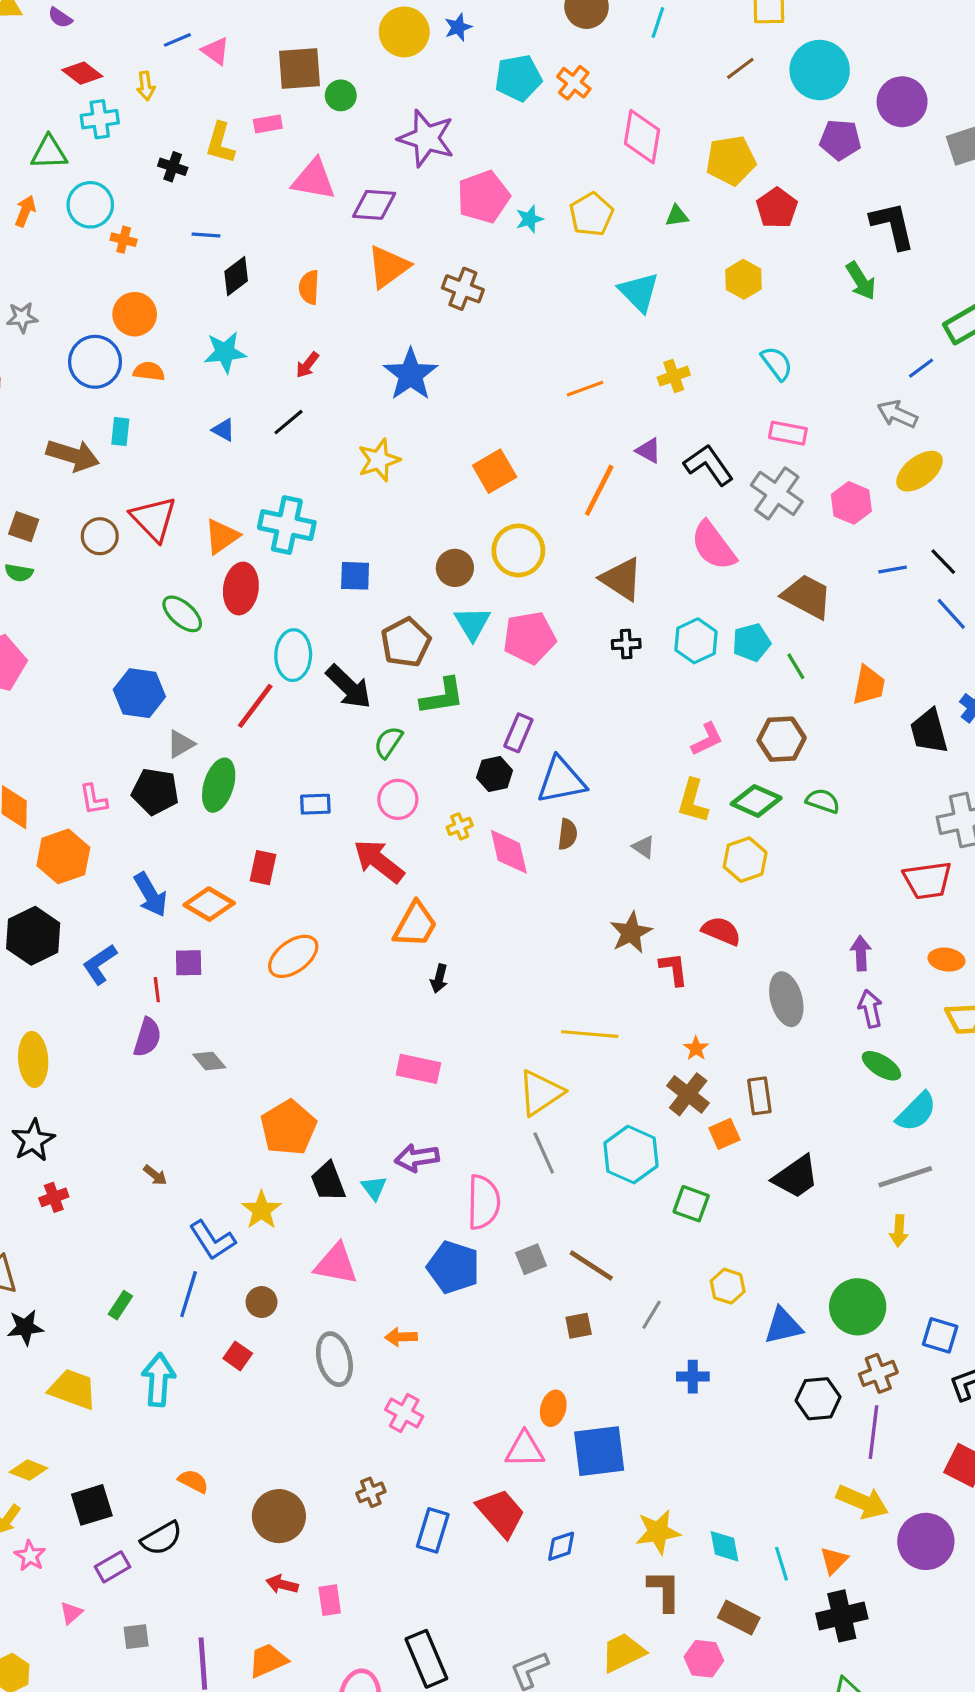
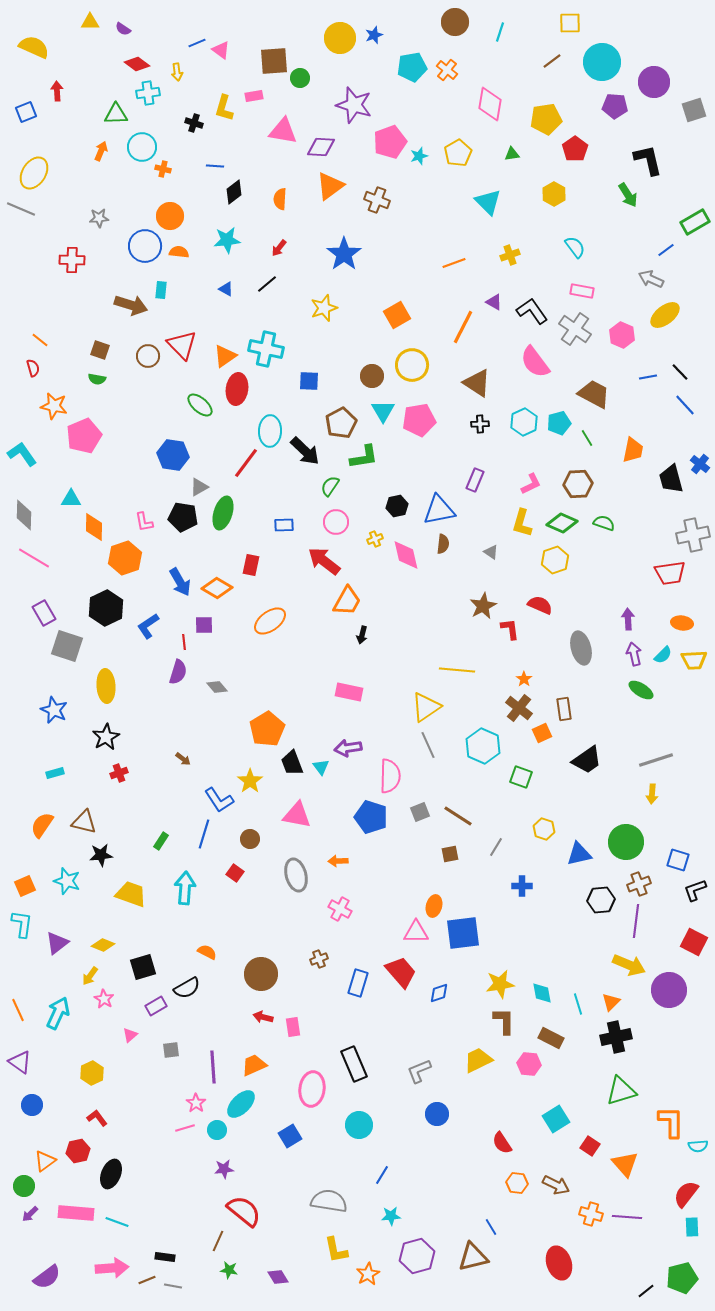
purple rectangle: (518, 733) -> (475, 480), moved
cyan semicircle: (916, 1112) -> (663, 655), moved, size x0.7

